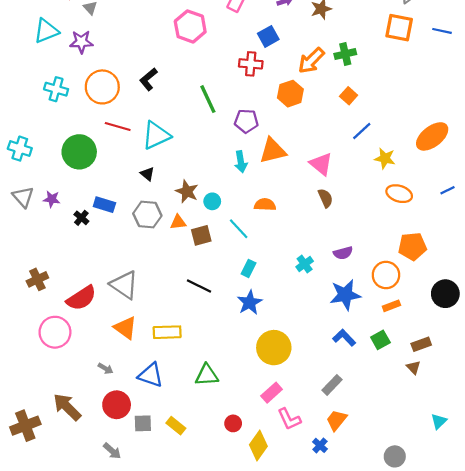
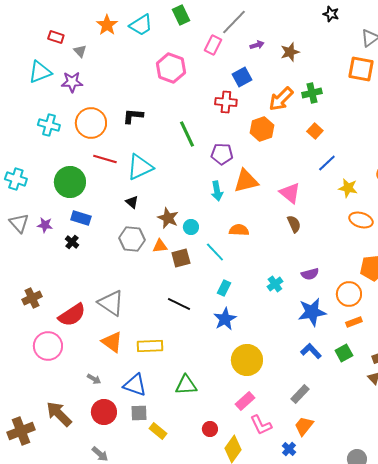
black L-shape: (148, 79) -> (133, 116), turned 45
blue rectangle: (104, 205) -> (81, 218), moved
gray square: (143, 423) -> (139, 413), moved

